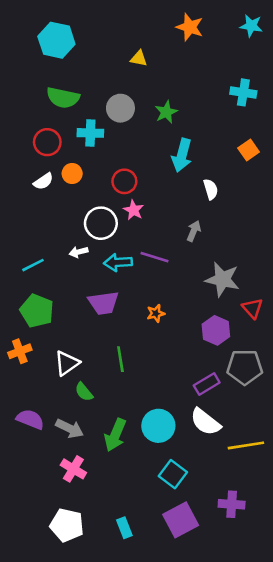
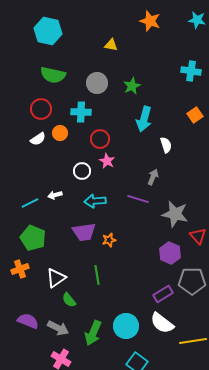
cyan cross: (90, 133) -> (81, 112), moved
white circle: (101, 223) -> (82, 171), size x0.7
white arrow: (79, 252) -> (55, 195), moved
purple line: (154, 257) -> (138, 199), moved
orange star: (156, 313) -> (109, 240), moved

